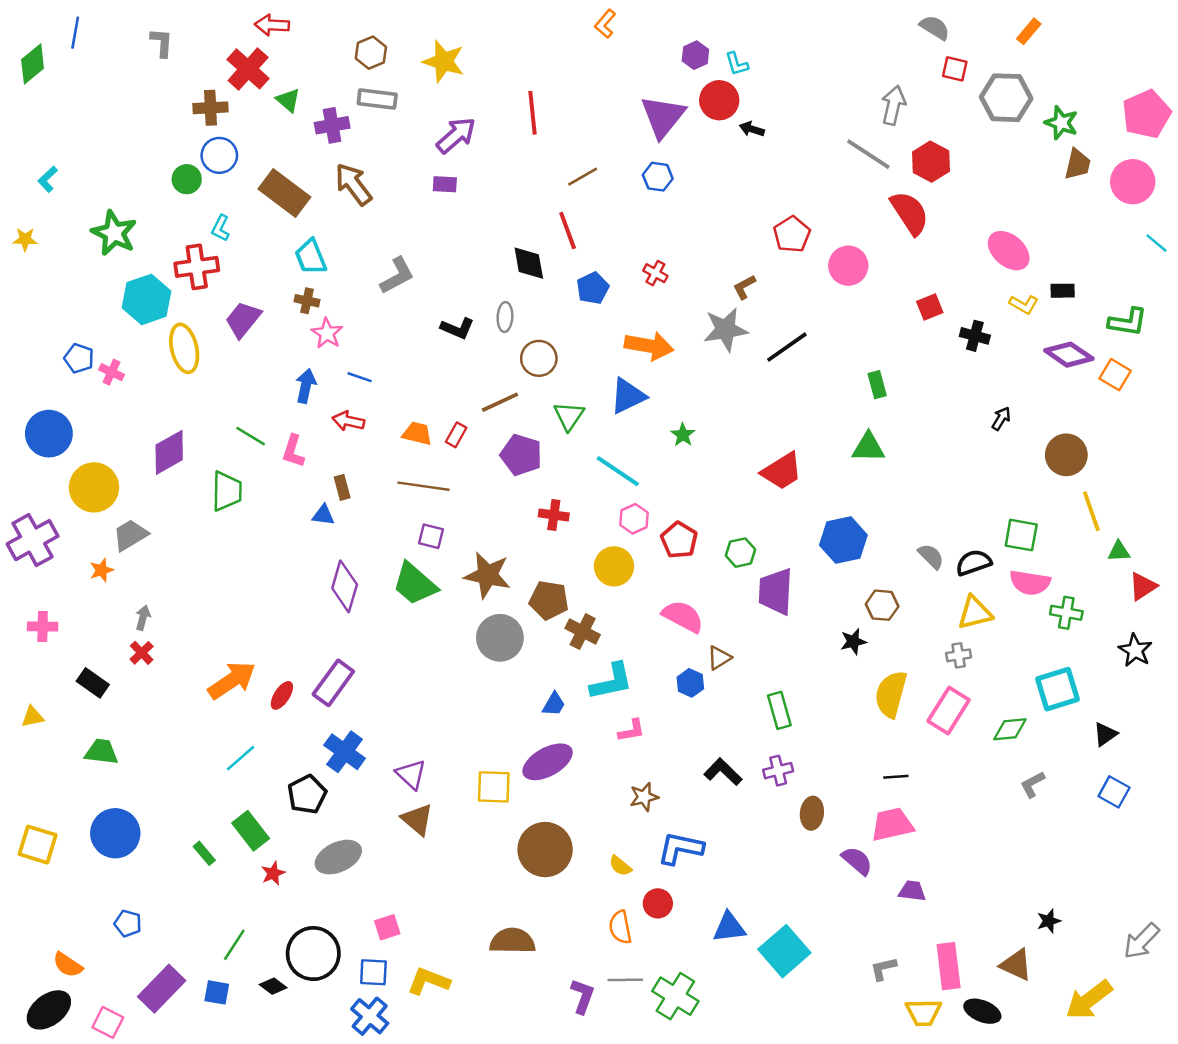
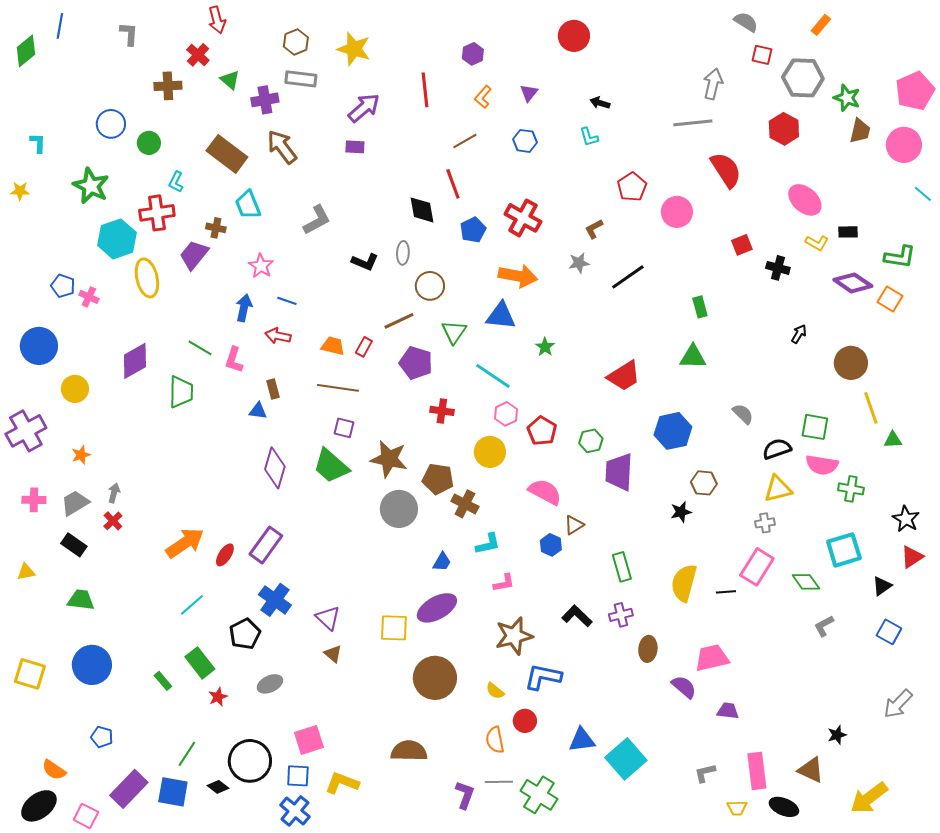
orange L-shape: (605, 24) -> (483, 97), moved
red arrow: (272, 25) -> (217, 20), turned -108
purple hexagon: (695, 55) -> (473, 54), moved
cyan L-shape: (737, 64) -> (589, 137), moved
red cross: (248, 69) -> (198, 55), size x0.7
red circle: (719, 100) -> (574, 36), moved
purple triangle: (663, 117) -> (529, 93), size x0.5
gray line: (868, 154) -> (693, 123), turned -39
blue circle: (219, 155) -> (111, 124), moved
red hexagon: (931, 162) -> (784, 129), moved
cyan L-shape: (48, 179) -> (38, 143), turned 135
red cross: (655, 273) -> (523, 218), size x1.8
brown cross: (307, 301) -> (216, 228), moved
gray star: (725, 330) -> (579, 263), size x0.6
blue triangle: (628, 396) -> (501, 316), turned 32
yellow circle: (94, 487) -> (75, 389), size x0.7
gray trapezoid: (130, 535) -> (75, 503), moved
gray semicircle: (931, 556) -> (743, 414), moved
red triangle: (1143, 586) -> (912, 557), moved
cyan L-shape: (611, 682) -> (488, 544), size x0.7
yellow semicircle: (891, 694) -> (684, 583), moved
green diamond: (1010, 729) -> (806, 582), turned 60
black line: (896, 777) -> (726, 592), moved
brown star: (644, 797) -> (514, 636), size x1.6
brown triangle: (417, 819) -> (333, 654), size x0.7
gray ellipse: (338, 857) -> (270, 684), size x0.7
pink square: (387, 927) -> (309, 740), size x1.4
gray arrow: (1141, 941) -> (898, 704), moved
blue square: (217, 992) -> (173, 792), size x1.5
yellow trapezoid: (923, 1012) -> (737, 808), size x0.7

